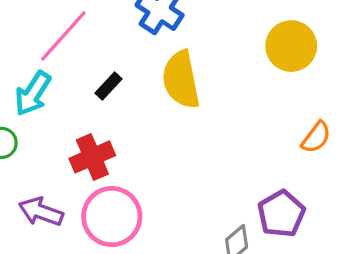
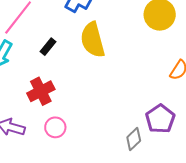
pink circle: (112, 217) -> (55, 127), size x0.6

